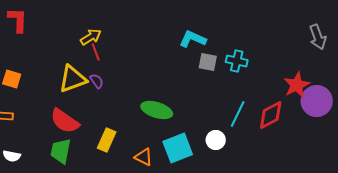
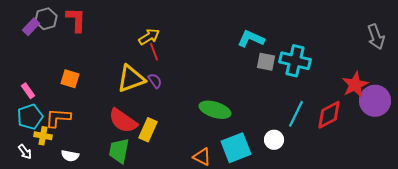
cyan cross: (237, 61) -> (295, 61), size x1.4
yellow rectangle: (107, 140) -> (148, 130), moved

